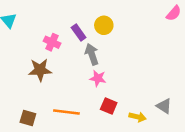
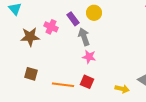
brown star: (40, 70) -> (30, 37), moved
red square: (109, 106) -> (87, 82), moved
brown square: (28, 118) -> (31, 74), moved

